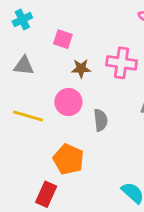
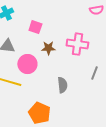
pink circle: (68, 102) -> (27, 64), moved

